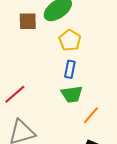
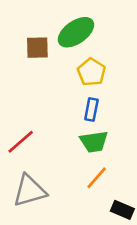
orange line: (91, 115) -> (97, 178), moved

